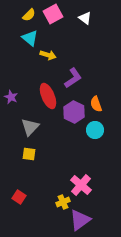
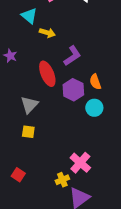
purple star: (11, 97) -> (10, 56), moved

